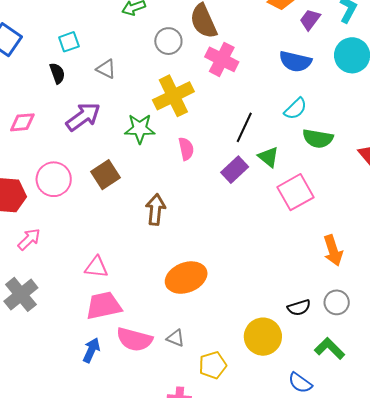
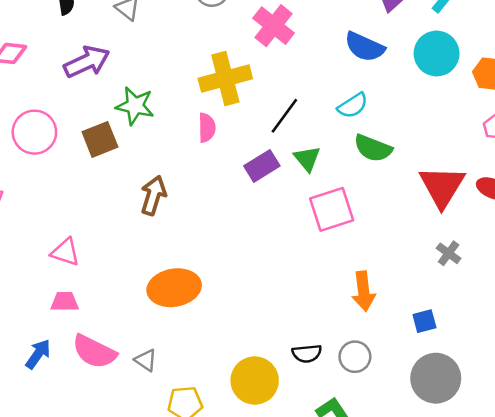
yellow cross: (173, 96) -> (225, 78), moved
green star: (140, 129) -> (135, 106), moved
pink trapezoid: (104, 306) -> (65, 302), size x0.6

